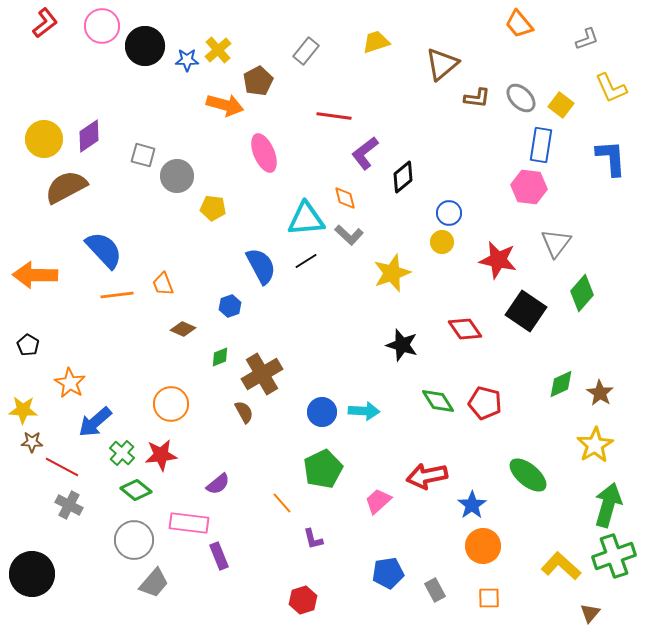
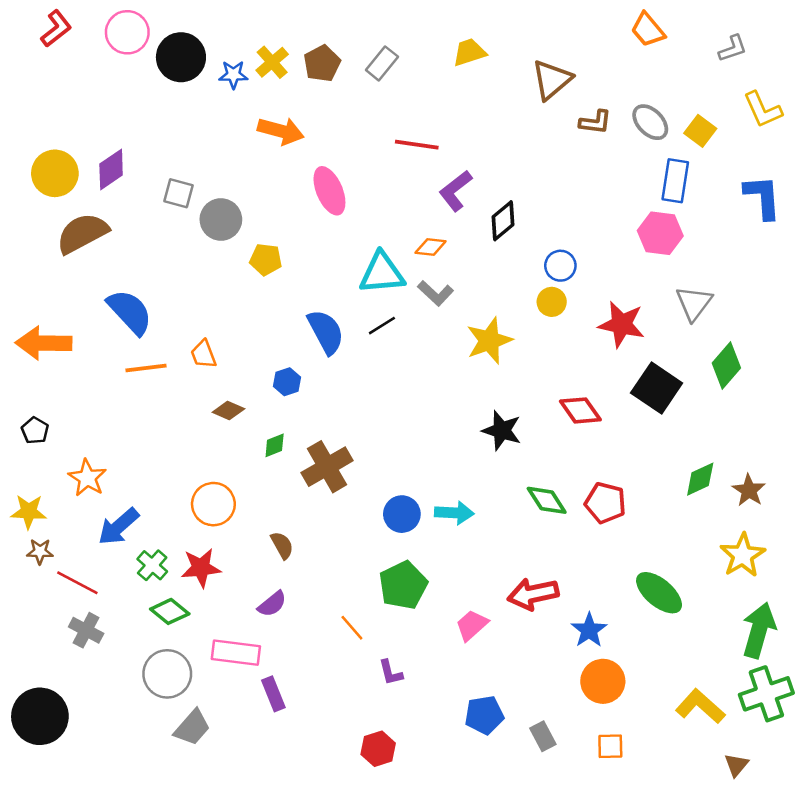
brown pentagon: (258, 81) -> (322, 63), moved
orange diamond: (345, 198) -> (431, 247), turned -70
brown semicircle: (244, 412) -> (282, 545), moved

